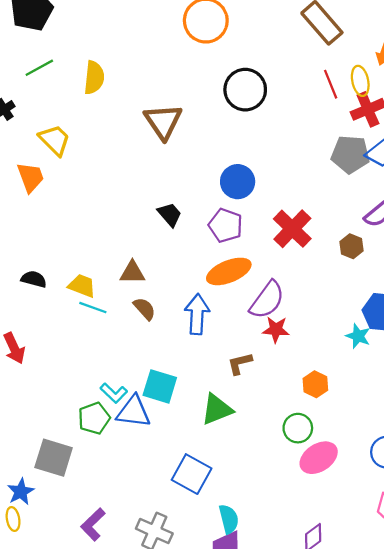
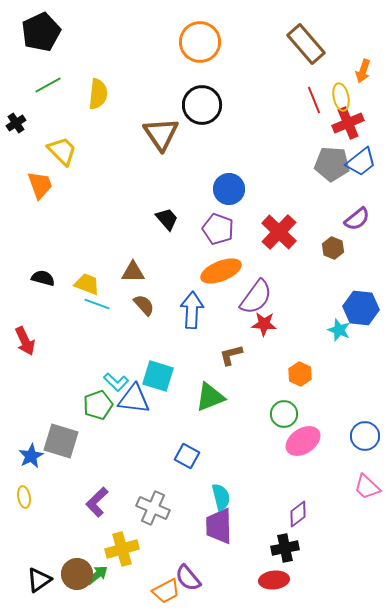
black circle: (245, 90) -> (202, 105), moved
blue square: (192, 474) -> (187, 456), size x0.7
blue star: (21, 492) -> (31, 456), moved

